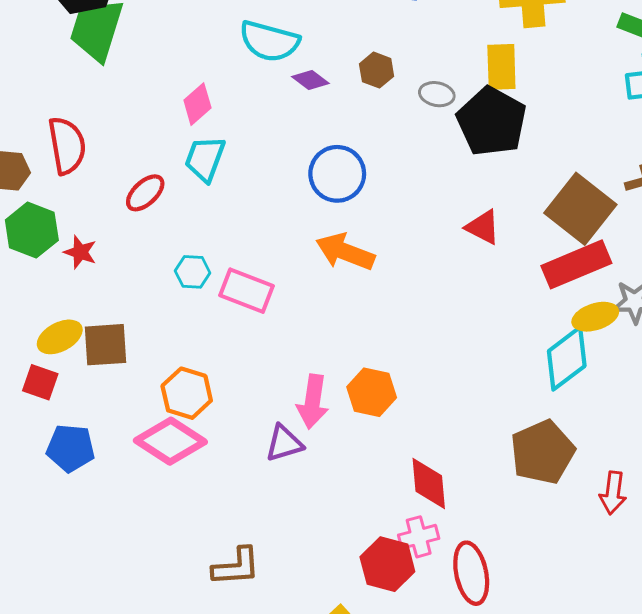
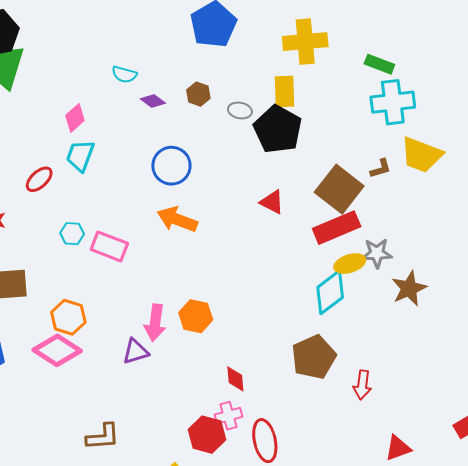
cyan semicircle: (269, 41) -> (124, 74), size x0.6
red diamond: (429, 484) -> (235, 379), size x0.7

